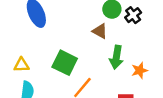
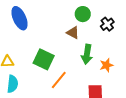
black cross: (133, 15) -> (107, 24), moved

